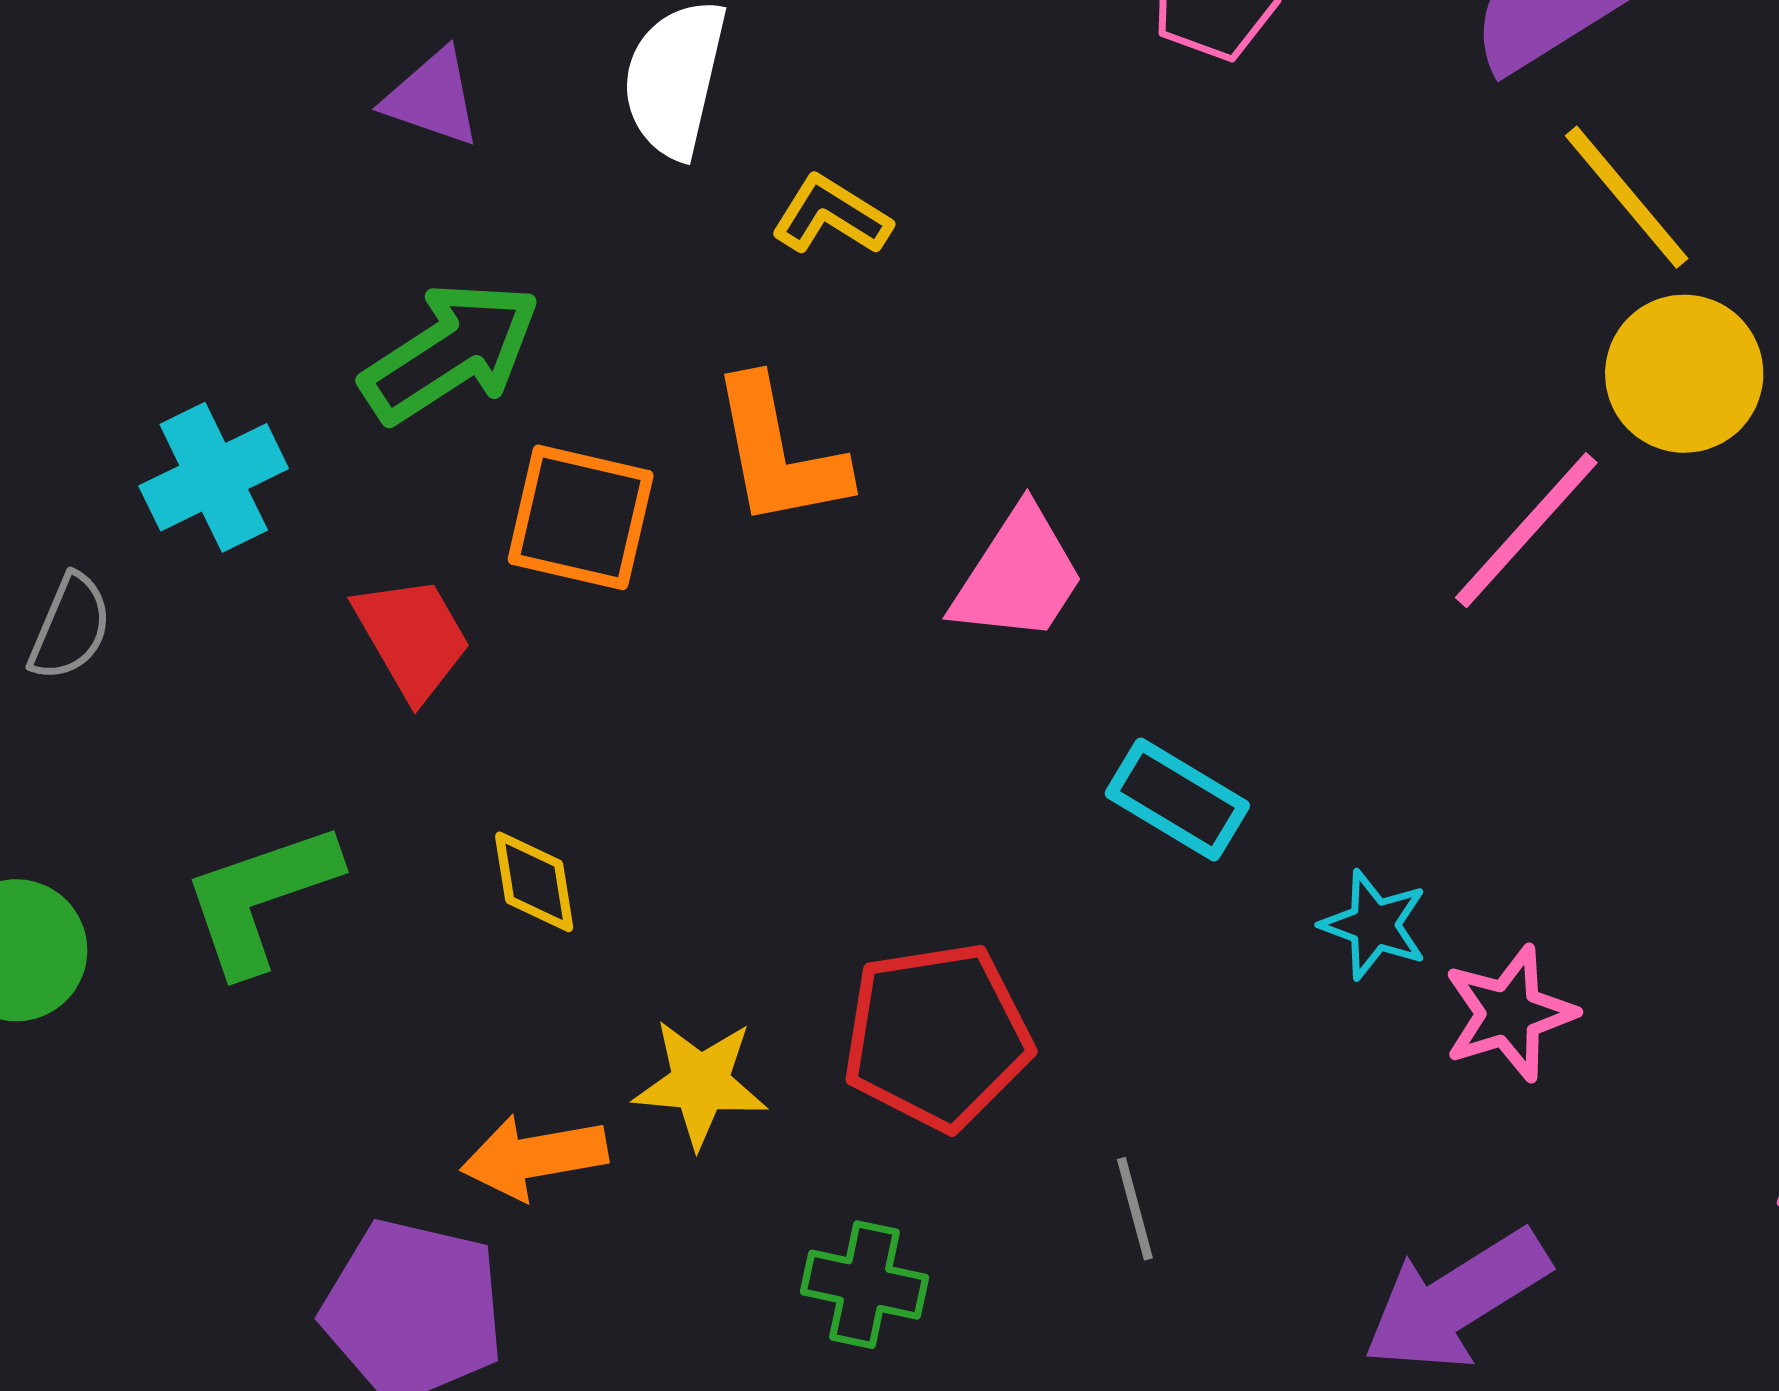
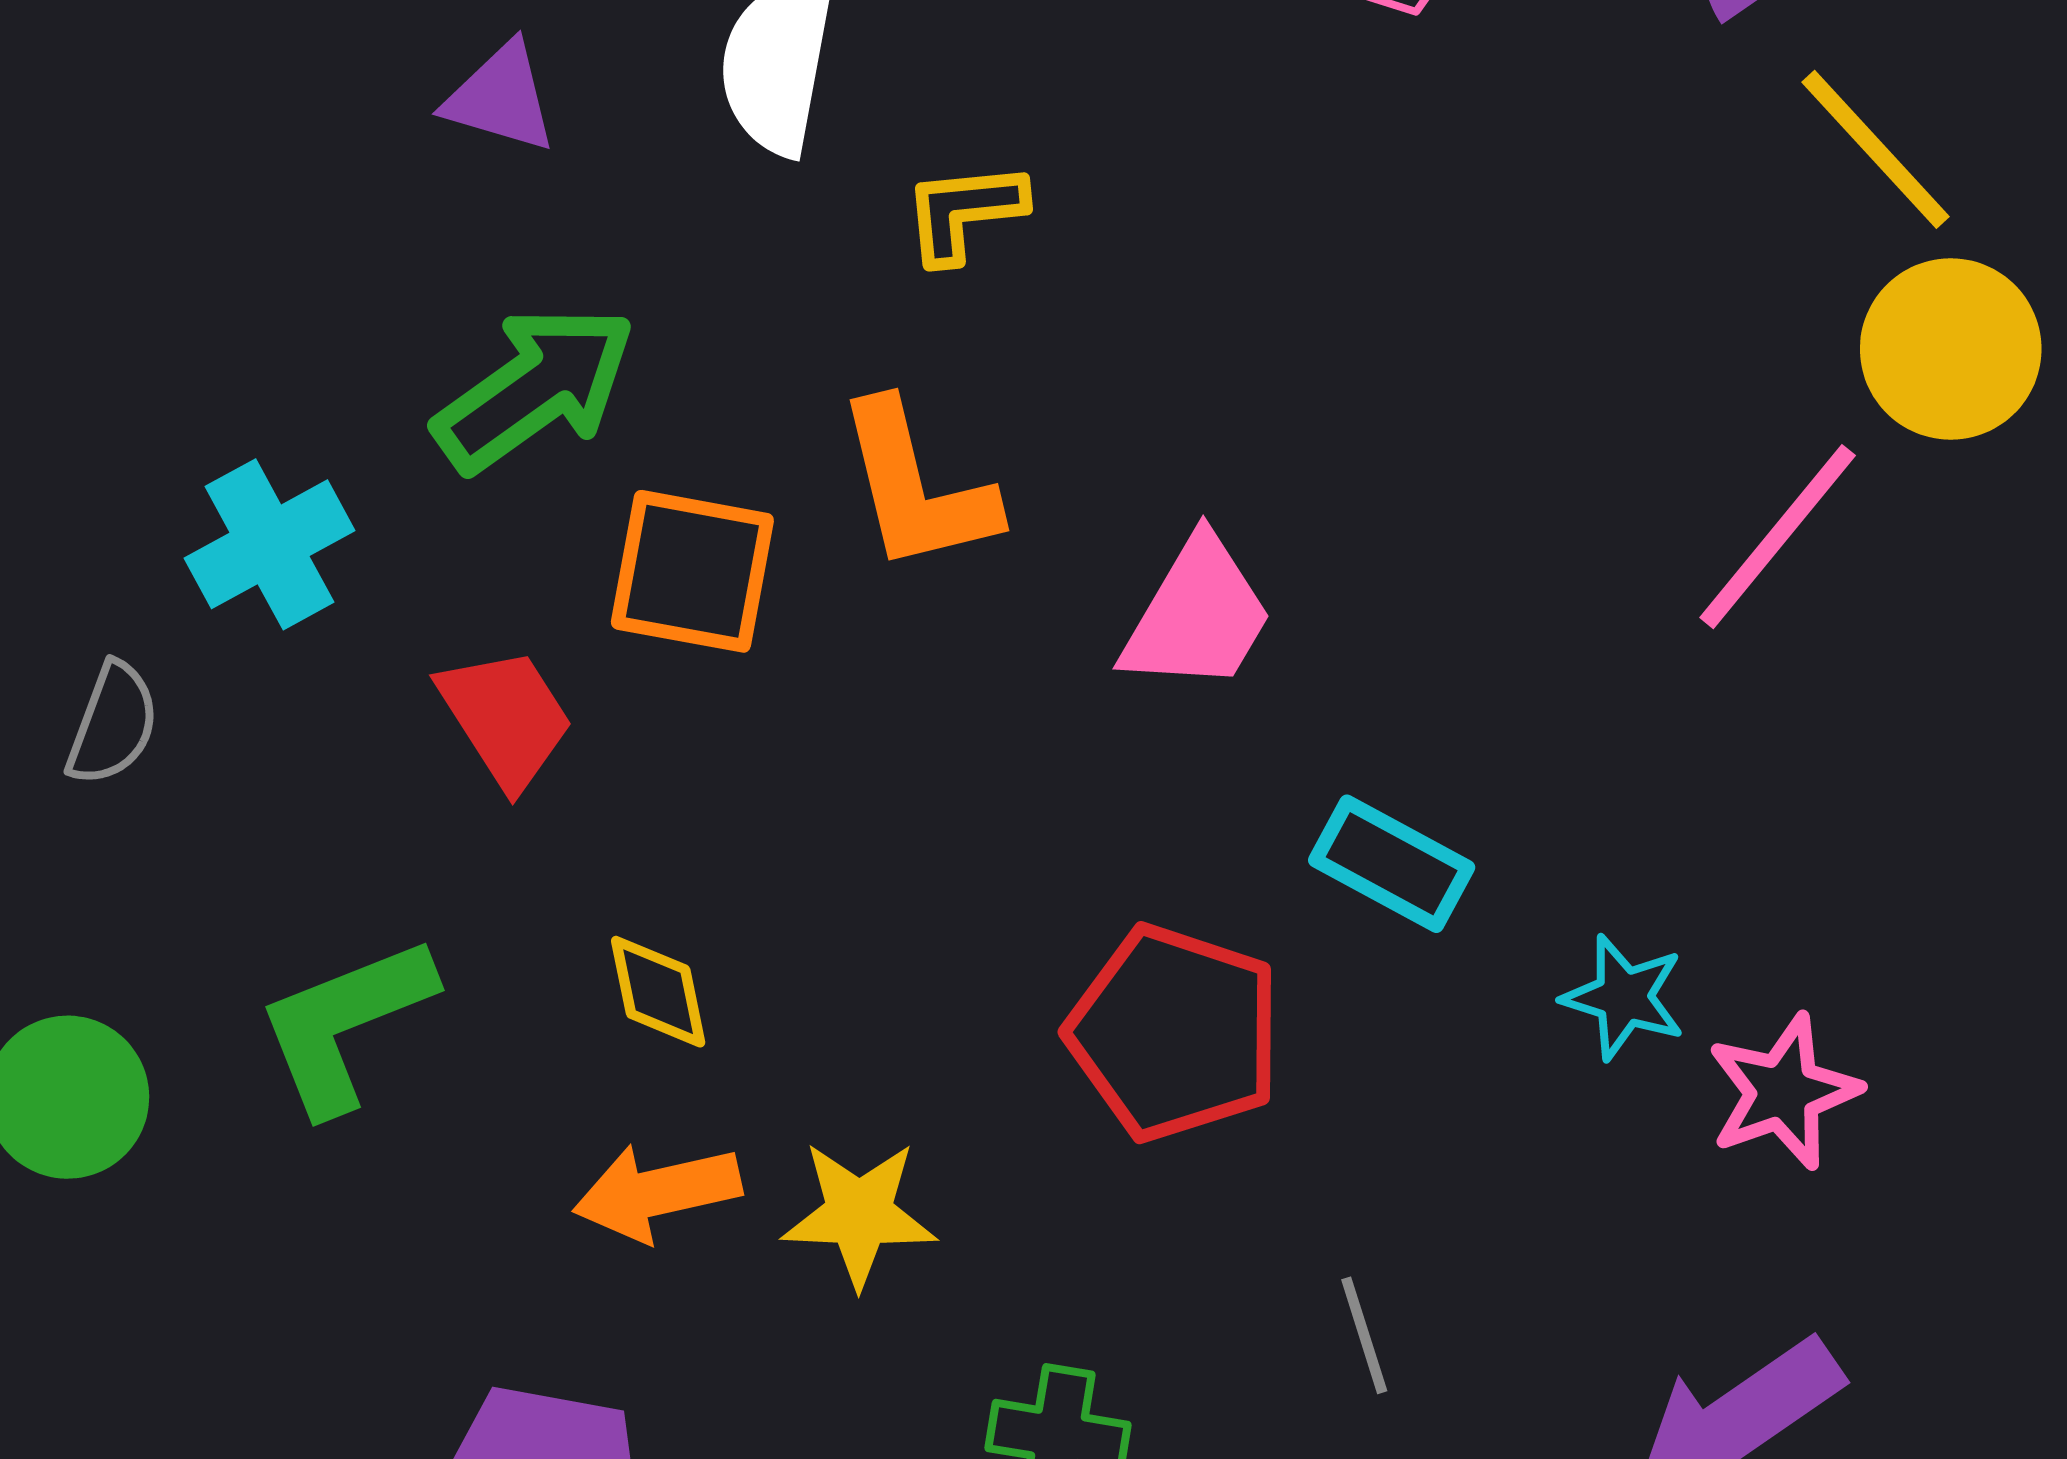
yellow L-shape: (831, 215) -> (964, 212), turned -35
red pentagon: (937, 1036) -> (1174, 1033), moved, turned 30
orange arrow: (534, 1157) -> (657, 1192), moved

